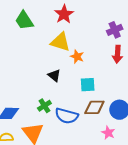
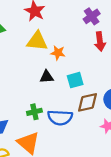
black triangle: (54, 76) -> (47, 77), moved, turned -32
green cross: (44, 106) -> (34, 112), turned 32

